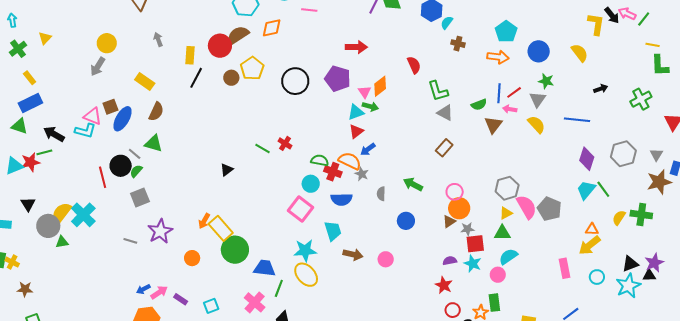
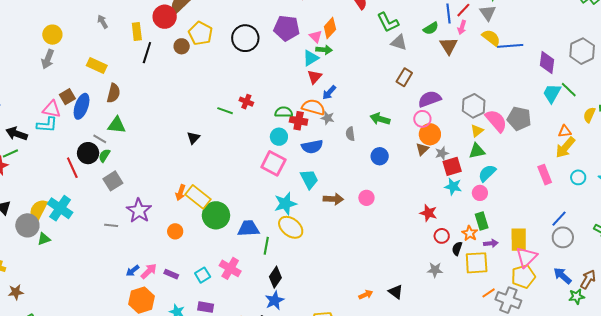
pink arrow: (510, 109) -> (462, 27), turned -72
blue line: (577, 120) -> (510, 46), moved
purple semicircle: (450, 261) -> (430, 99), moved, size x1.6
pink cross: (255, 302) -> (230, 268), moved

